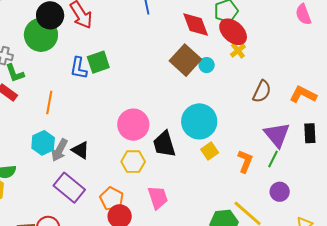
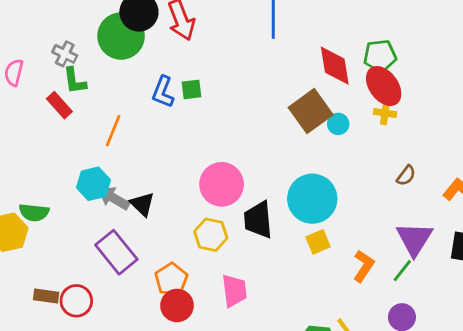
yellow cross: (238, 51) -> (385, 113), turned 35
green square: (98, 62) -> (192, 89), size x0.7
brown semicircle: (262, 91) -> (406, 176), size x0.7
gray arrow: (59, 150) -> (114, 198), turned 80

